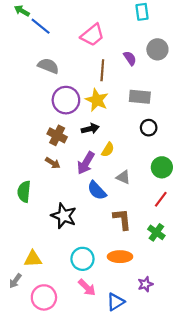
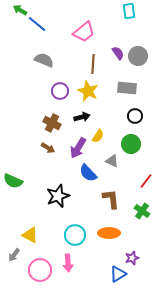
gray circle: (157, 49) -> (138, 56), moved
purple circle: (66, 100) -> (60, 91), size x0.7
green circle: (162, 167) -> (131, 144), moved
green semicircle: (24, 192) -> (13, 181), moved, turned -72
black star: (64, 216) -> (58, 196), turned 30
yellow triangle: (33, 259) -> (30, 235), turned 30
pink arrow: (87, 287) -> (68, 263), moved, turned 42
blue triangle: (116, 302) -> (118, 274), moved

